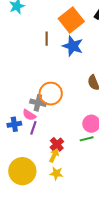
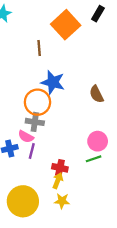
blue star: (73, 46) -> (53, 82), moved
orange circle: (51, 94) -> (37, 102), moved
red cross: (57, 144) -> (60, 168), turned -32

